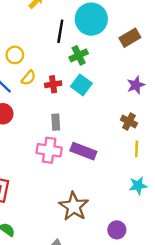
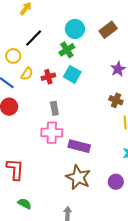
cyan circle: (91, 19) -> (75, 29), moved, size x0.7
black line: (60, 31) -> (34, 38), moved, turned 42
purple rectangle: (83, 151) -> (79, 146), moved
purple circle: (117, 230) -> (116, 182), moved

